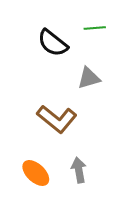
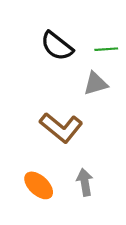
green line: (95, 28) -> (106, 49), moved

